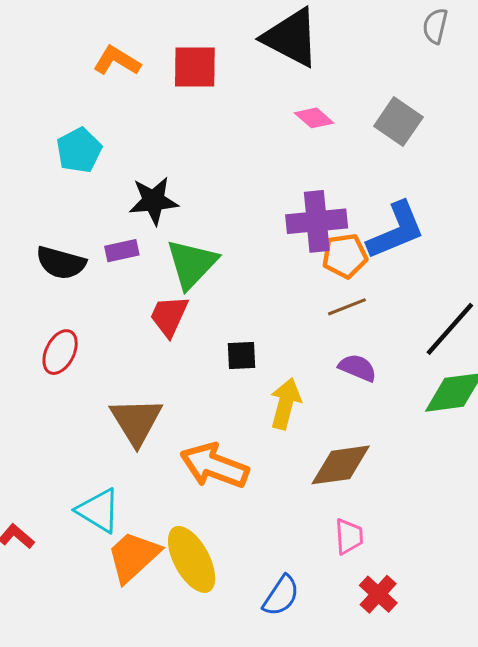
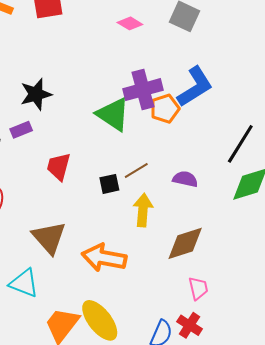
green triangle: (192, 264) -> (113, 114), moved, turned -30
brown line: (347, 307) -> (136, 170), moved
cyan triangle: (98, 511) -> (24, 283), moved
red cross: (378, 594) -> (190, 325), moved

